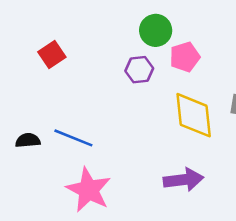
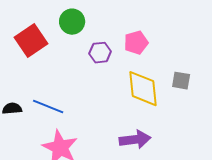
green circle: (156, 30) -> (72, 22), moved
red square: (52, 54) -> (31, 41), size x1.5

